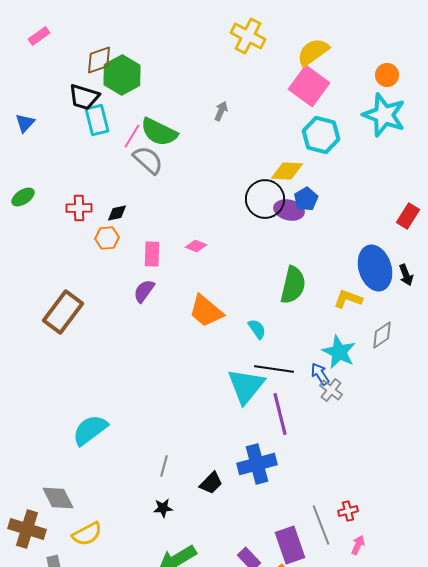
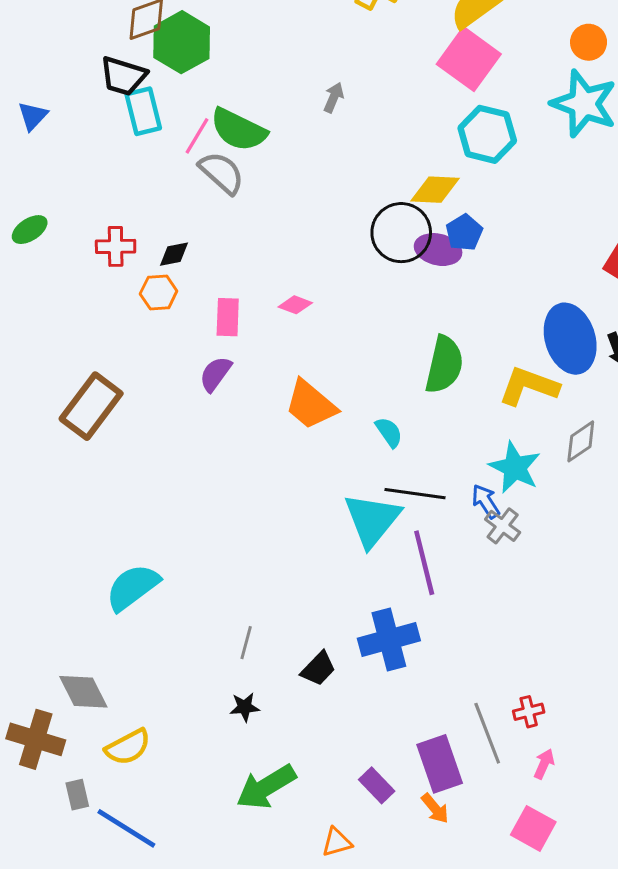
yellow L-shape: (348, 299) -> (529, 386), size x1.4

